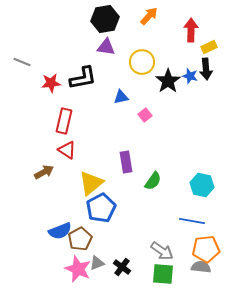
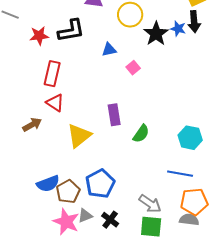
blue pentagon: (101, 208) -> (100, 184), moved

